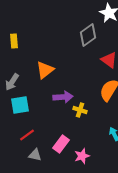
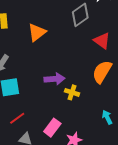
orange triangle: (45, 70) -> (37, 32), moved

